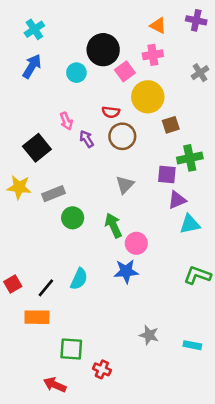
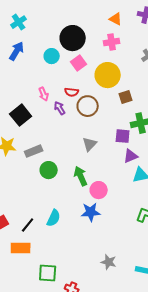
pink square: (125, 71) -> (79, 63), moved
red semicircle: (111, 112) -> (72, 92), moved

